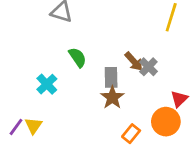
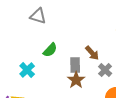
green semicircle: (78, 57) -> (50, 50), turned 77
gray cross: (148, 67) -> (105, 70), moved

